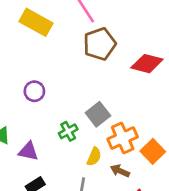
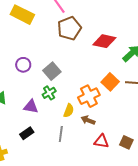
gray square: (98, 114) -> (52, 71), moved
purple triangle: (28, 151) -> (31, 107), moved
orange square: (153, 151) -> (110, 82), moved

